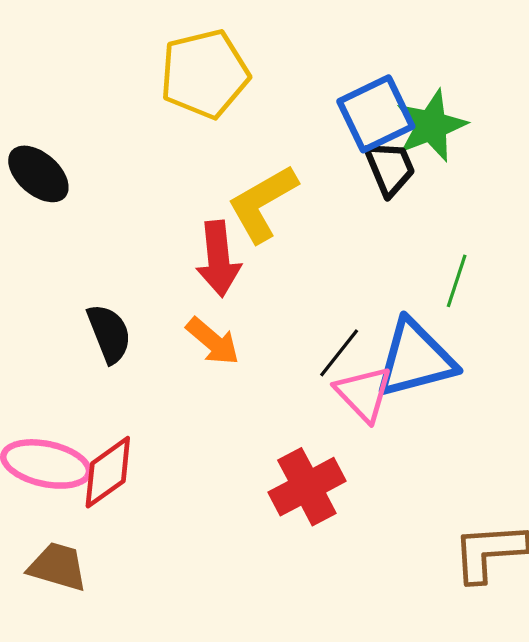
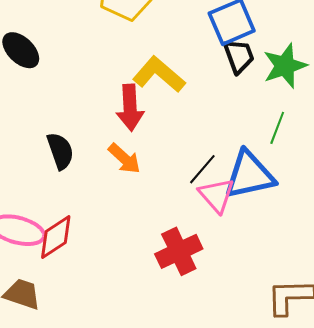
green star: (431, 126) -> (285, 66), moved
yellow L-shape: (262, 203) -> (159, 74), turned 68

